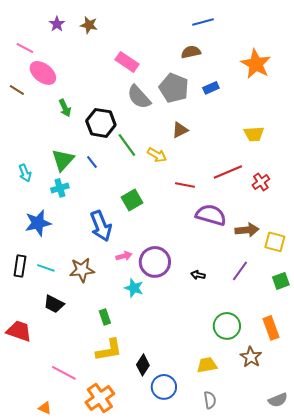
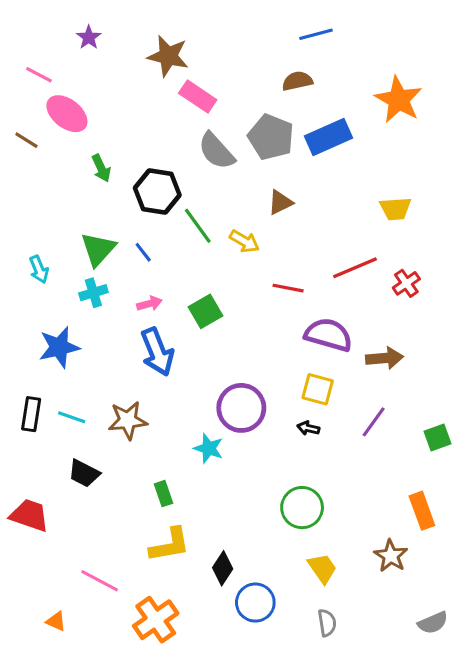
brown star: (89, 25) -> (168, 56), moved, size x1.5
blue rectangle: (211, 88) -> (329, 137), size x1.8
yellow square: (275, 242) -> (318, 389), moved
pink arrow: (124, 256) -> (149, 304), moved
green circle: (227, 326) -> (302, 508), moved
yellow trapezoid: (207, 365) -> (322, 568), turned 65
orange triangle: (45, 408) -> (56, 621), moved

